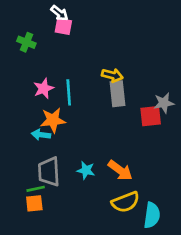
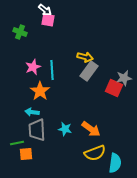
gray rectangle: (118, 94) -> (89, 71), turned 42
red square: (151, 116) -> (114, 88), turned 30
orange star: (53, 120) -> (40, 91), turned -30
cyan arrow: (41, 135) -> (32, 112), moved
green line: (36, 189) -> (17, 143), moved

